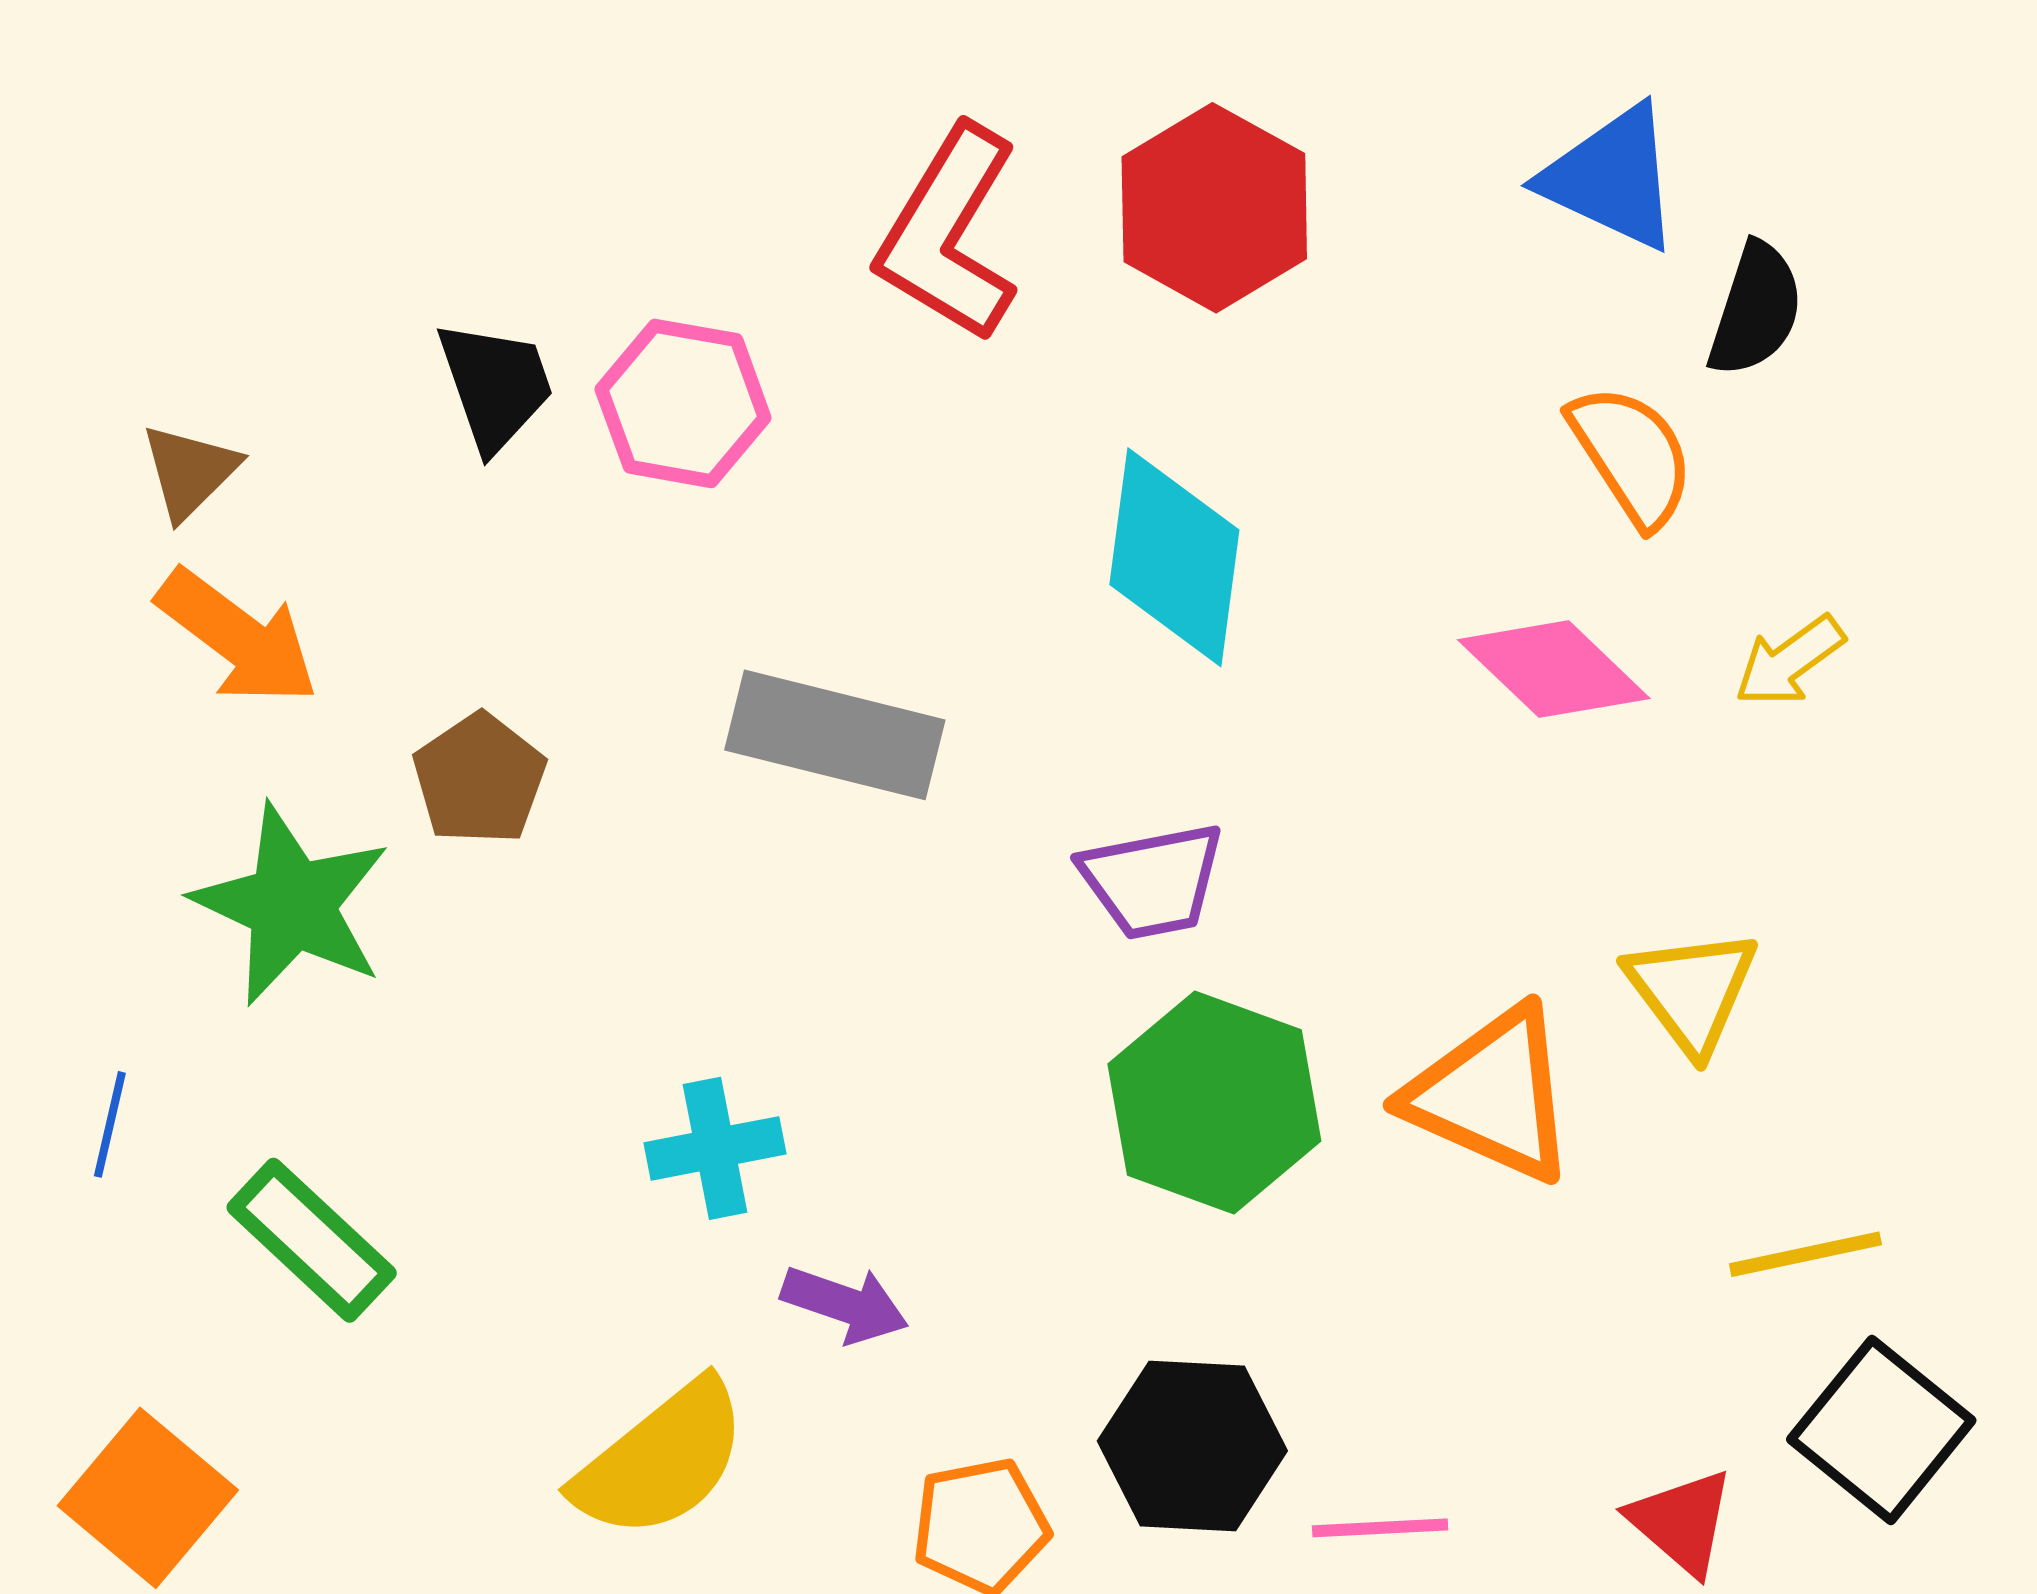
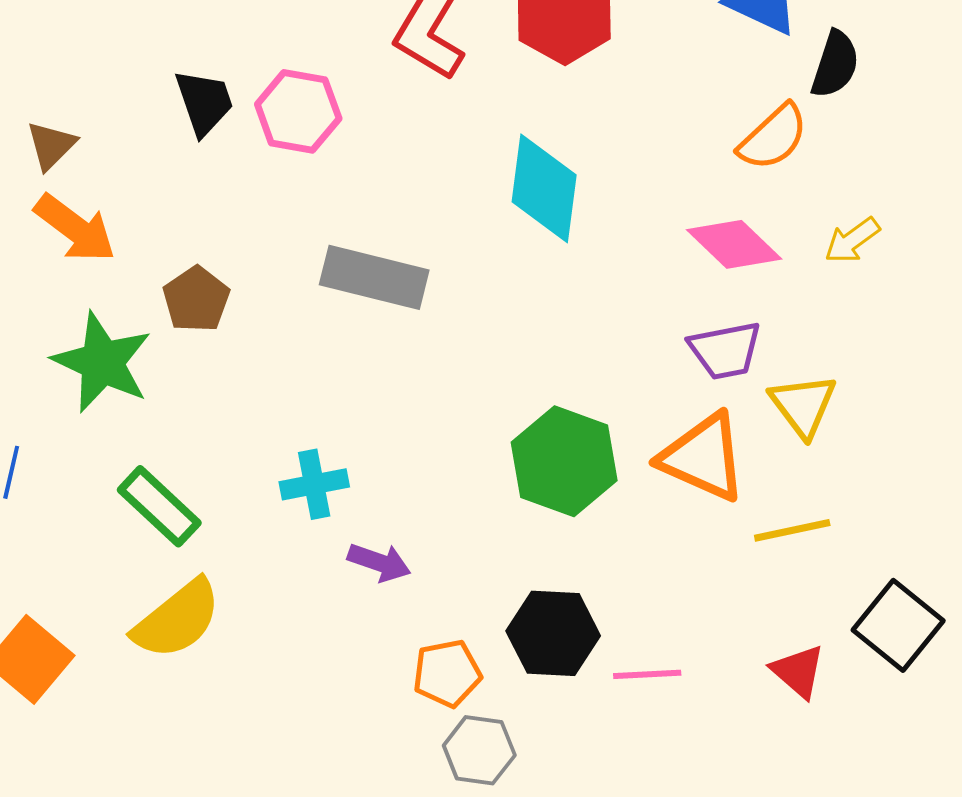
orange semicircle: (1632, 455) -> (773, 137), turned 80
purple trapezoid: (1152, 881) -> (725, 350), moved
green rectangle: (312, 1240) -> (159, 506), moved
yellow line: (1805, 1254) -> (792, 530), moved
yellow semicircle: (661, 1460) -> (177, 619), moved

